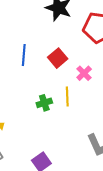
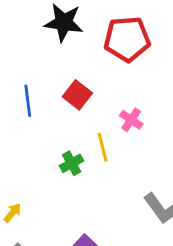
pink cross: (84, 73) -> (131, 120), moved

